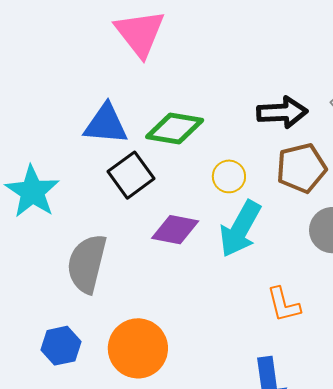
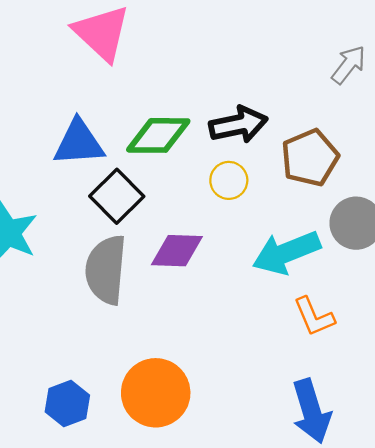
black arrow: (282, 112) -> (238, 125), moved
cyan arrow: (240, 229) -> (286, 253), moved, turned 48
gray semicircle: (87, 264) -> (106, 270), moved

